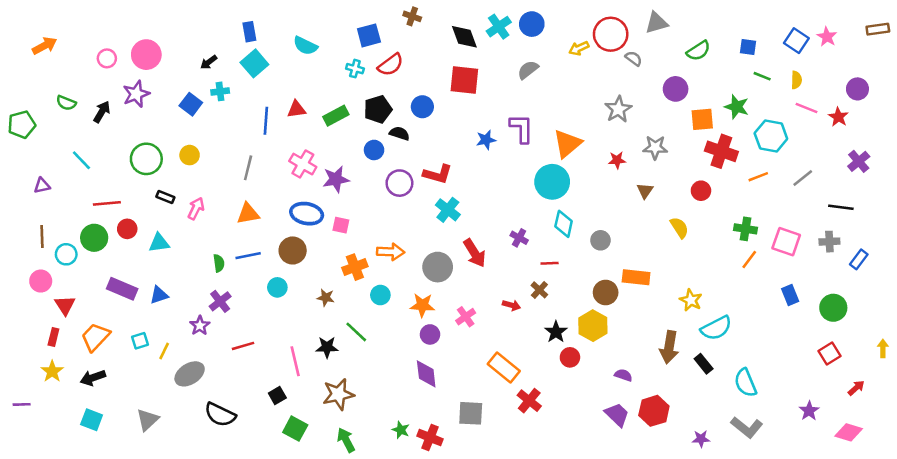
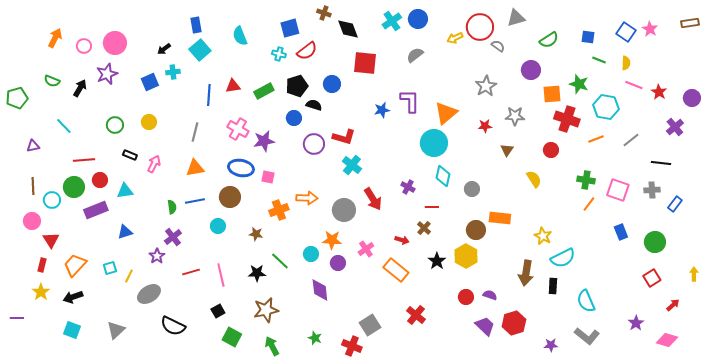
black diamond: (464, 37) -> (348, 29), moved
orange arrow: (45, 46) -> (55, 38), moved, turned -36
cyan semicircle: (305, 46) -> (240, 36), turned 42
purple circle: (857, 89) -> (692, 98), moved
blue square: (191, 104) -> (150, 82), turned 30
green circle: (146, 159) -> (115, 125), size x0.7
purple rectangle: (122, 289) -> (96, 210), moved, turned -45
cyan circle: (380, 295) -> (311, 254), moved
red circle: (570, 357) -> (466, 297), moved
pink line: (295, 361) -> (221, 275), moved
black rectangle: (704, 364) -> (553, 286), turned 42
orange rectangle: (504, 368) -> (396, 270), moved
purple diamond: (426, 374) -> (320, 290), moved
gray square: (471, 413) -> (370, 325), turned -35
red cross: (430, 438) -> (352, 346), moved

